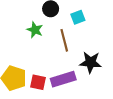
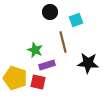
green star: (35, 30) -> (35, 50), moved
purple rectangle: (63, 79) -> (47, 65), moved, size x0.7

